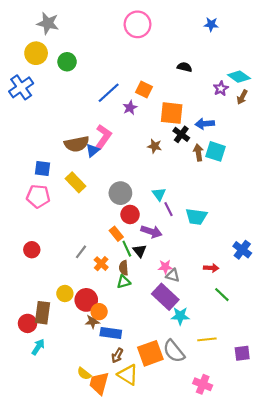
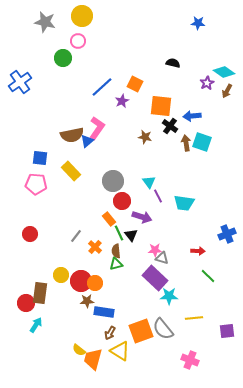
pink circle: (138, 24) -> (78, 41), moved, size x0.6
yellow circle: (36, 53) -> (82, 16), moved
blue cross: (242, 250) -> (227, 234), turned 30
orange circle: (99, 312) -> (95, 283), moved

